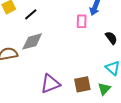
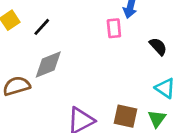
brown square: (82, 84) -> (126, 116), turned 30

